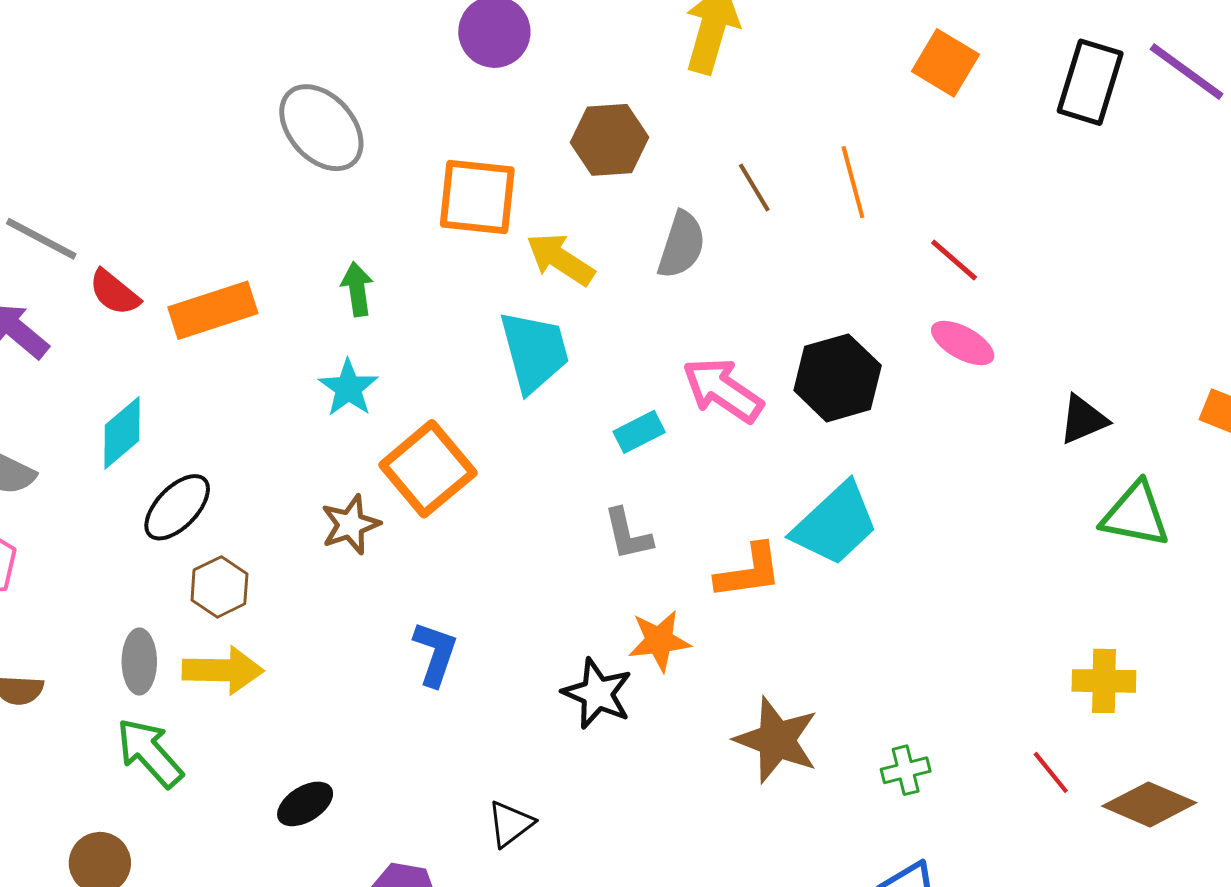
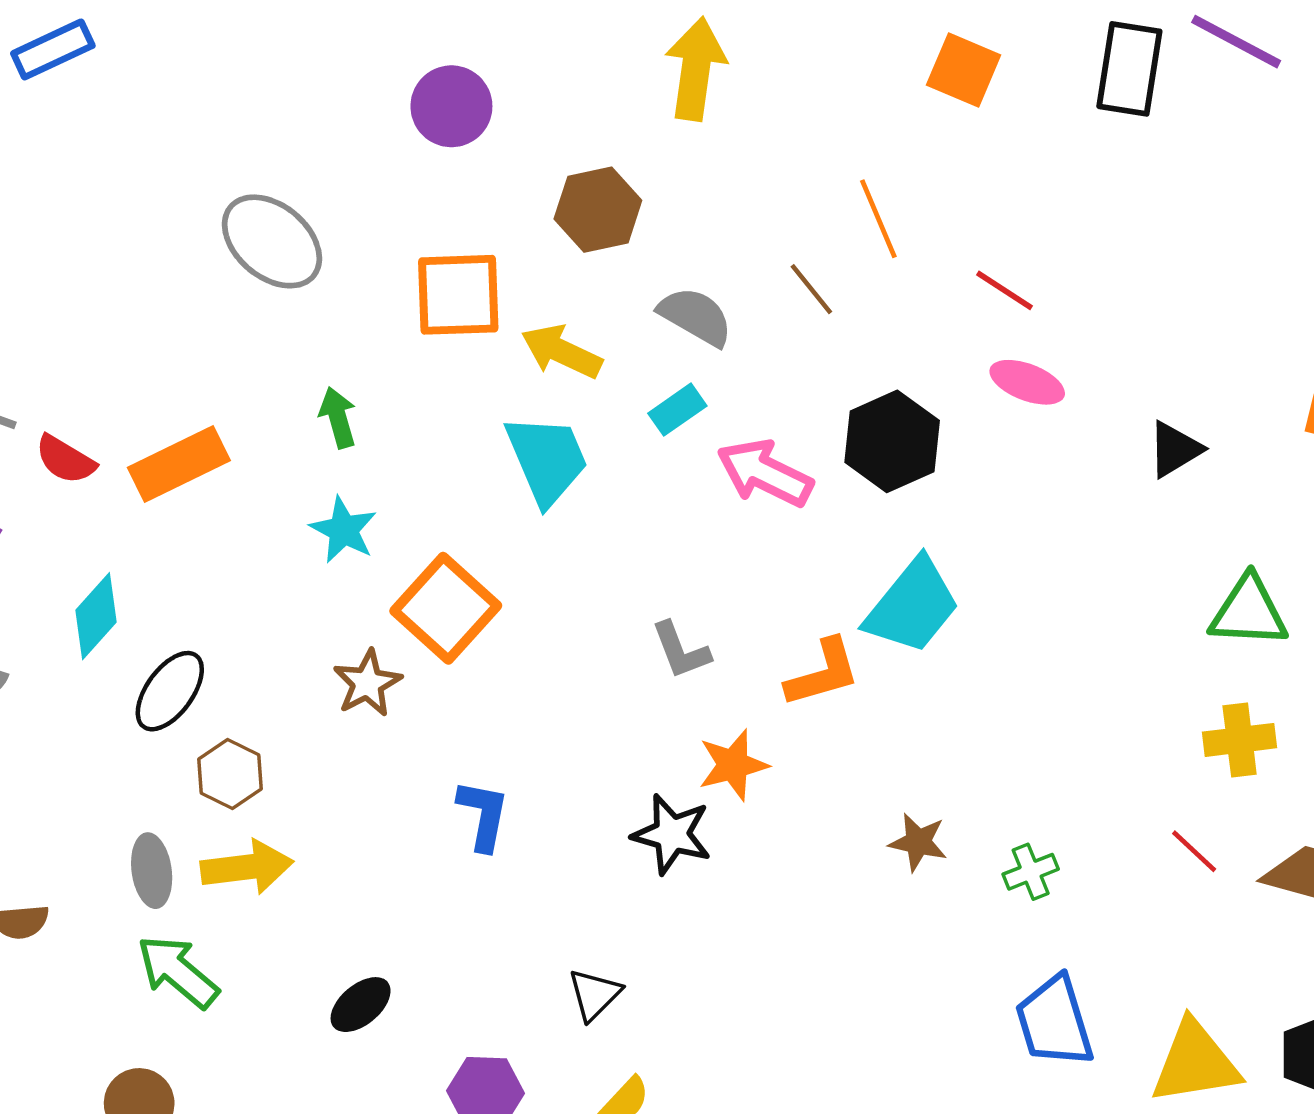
brown line: (754, 187) -> (811, 289), moved
gray semicircle: (682, 245) -> (696, 316), turned -70
cyan rectangle: (639, 432) -> (677, 410), moved
green triangle: (1135, 515) -> (1249, 612), moved
brown star: (777, 740) -> (918, 842), moved, size x0.6

